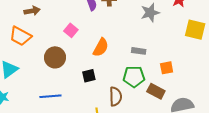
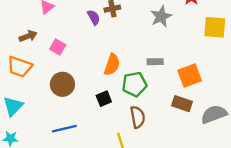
pink square: (71, 30) -> (58, 47), moved
orange square: (167, 68) -> (190, 75), size x1.5
green pentagon: (134, 77) -> (134, 84), moved

